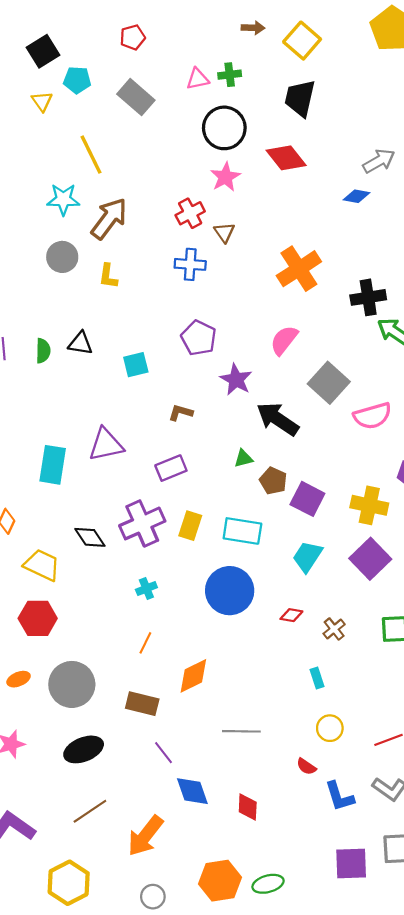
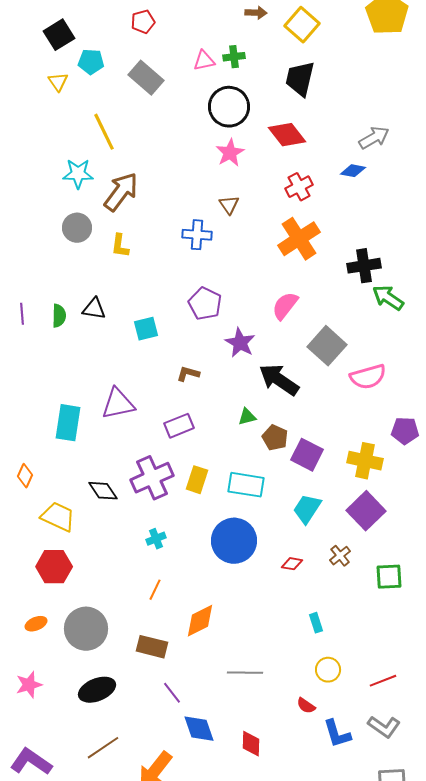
red cross: (190, 213) -> (299, 187), moved
brown cross: (334, 629) -> (340, 556), moved

